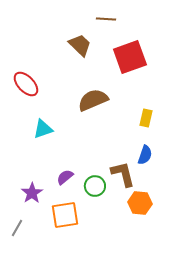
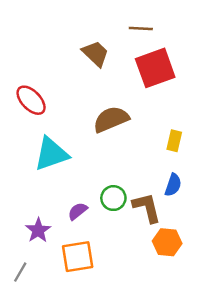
brown line: (106, 19) -> (141, 29), moved
cyan triangle: (43, 129) -> (51, 154), size x1.5
green circle: (95, 186) -> (113, 198), moved

